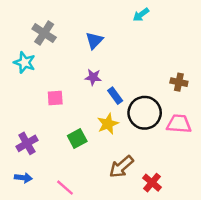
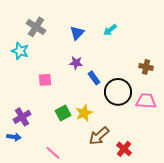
cyan arrow: (141, 15) -> (110, 30), moved
yellow star: (108, 124) -> (84, 113), moved
blue arrow: (23, 178) -> (14, 137), moved

